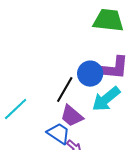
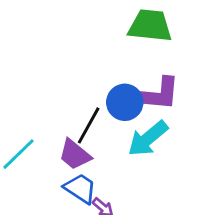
purple trapezoid: (72, 116) -> (75, 155), moved

